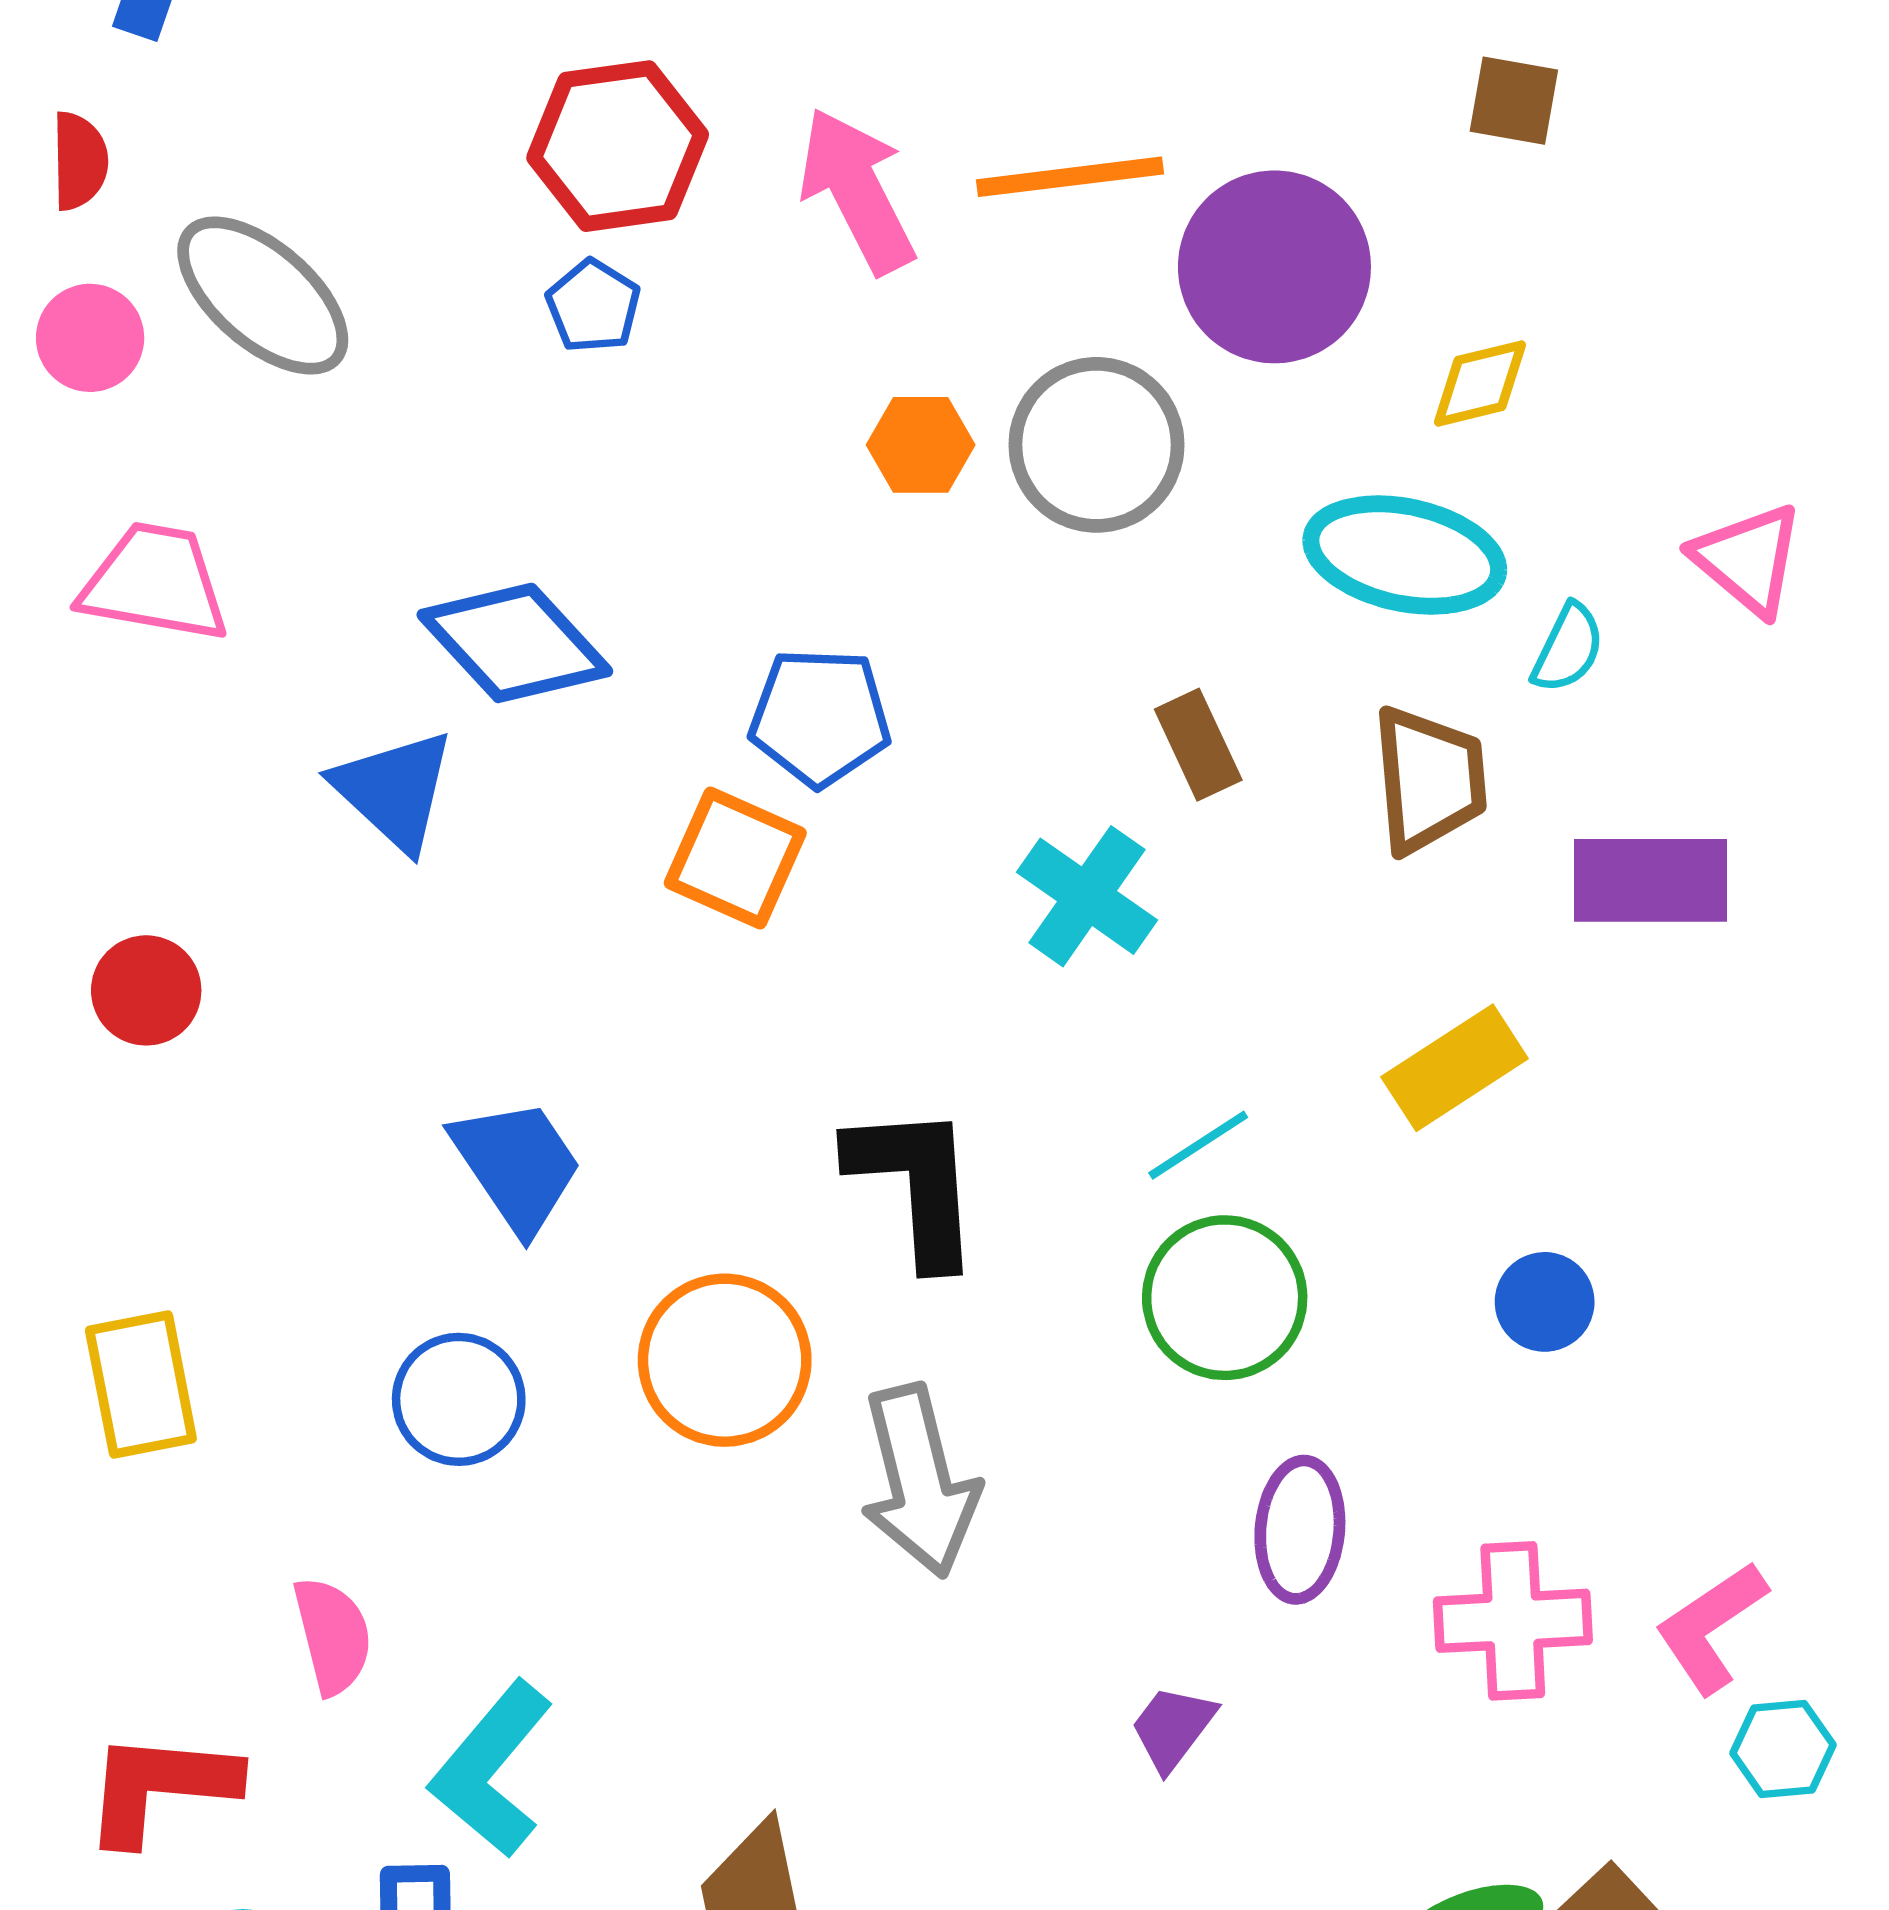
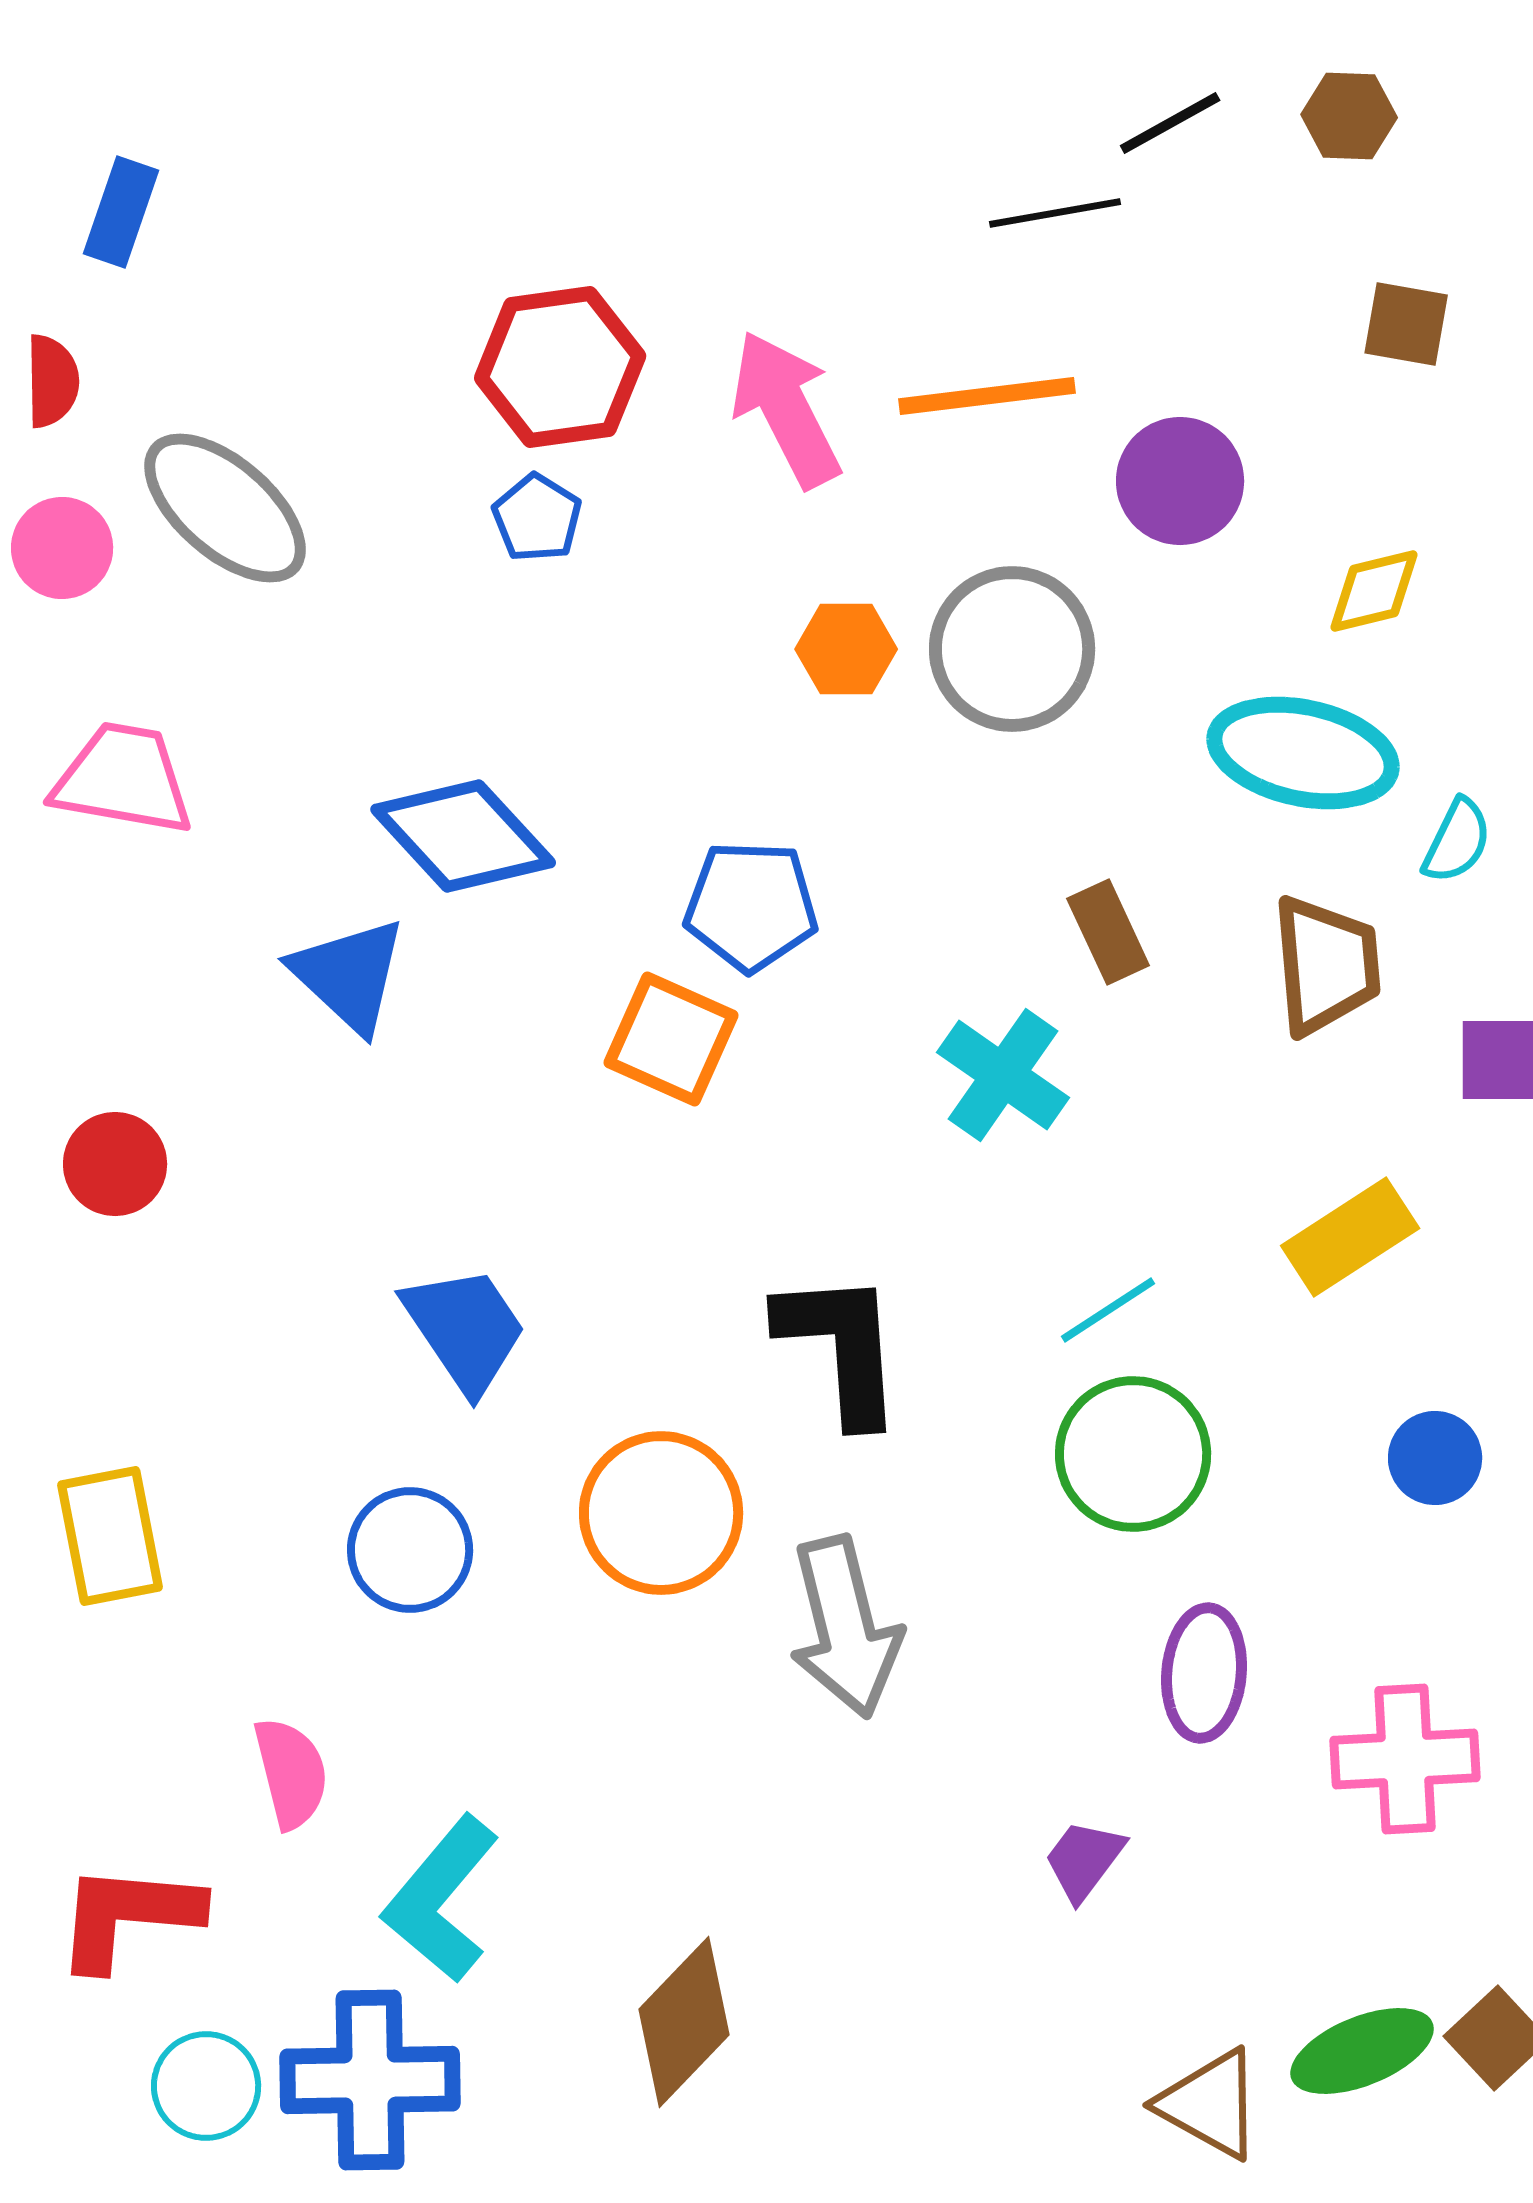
purple circle: (1274, 267) -> (1180, 481), size x0.7

